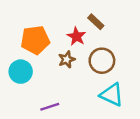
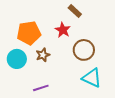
brown rectangle: (96, 22) -> (75, 11), moved
brown star: (67, 59) -> (43, 55), moved

